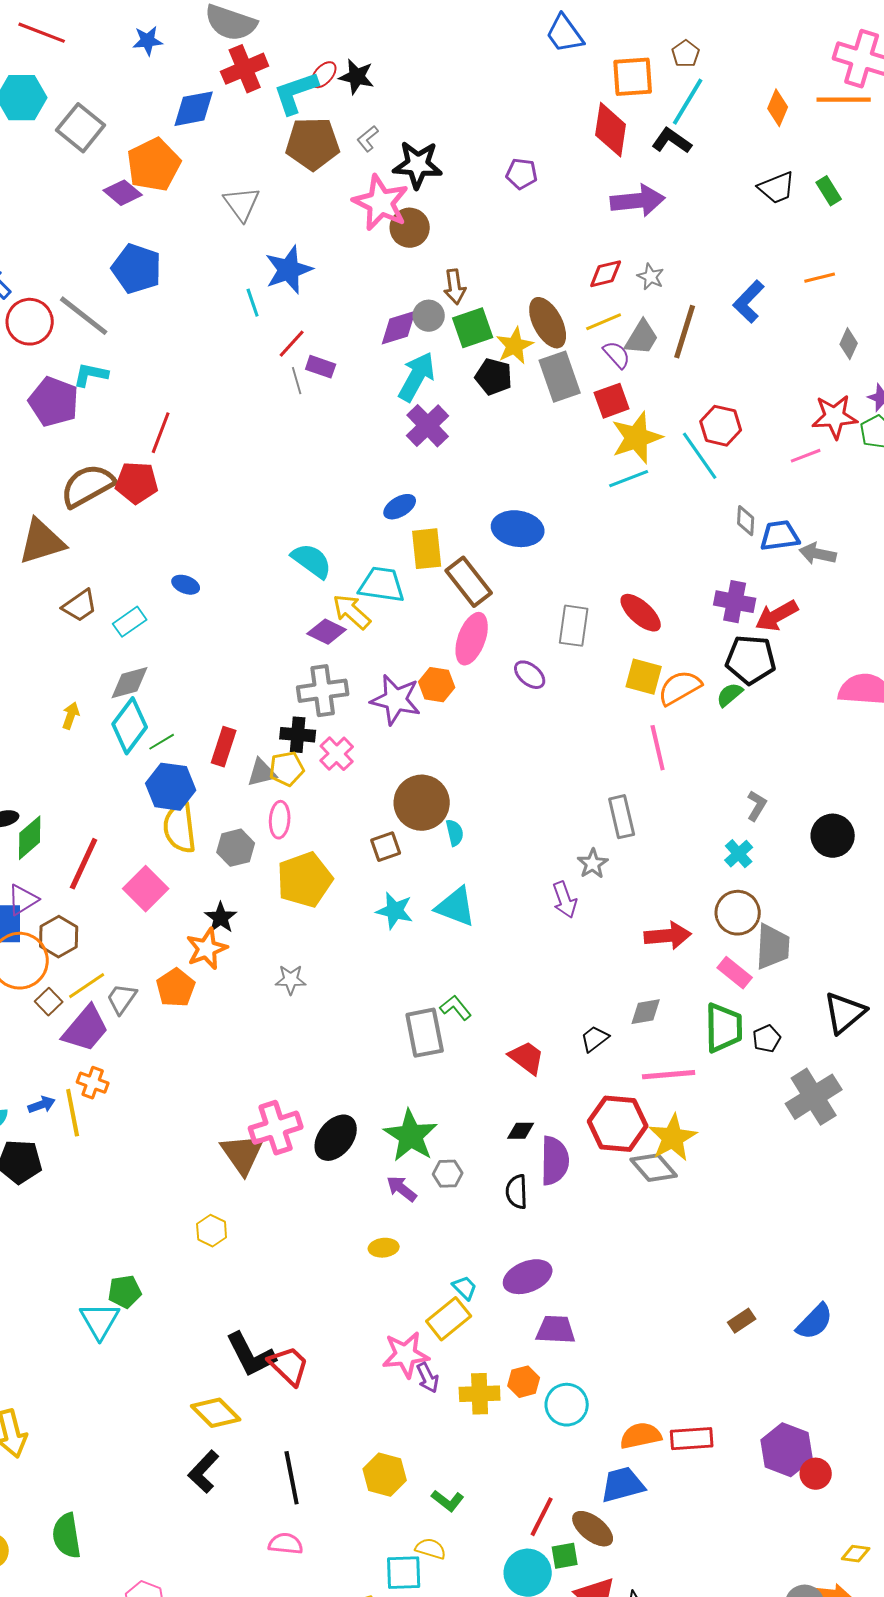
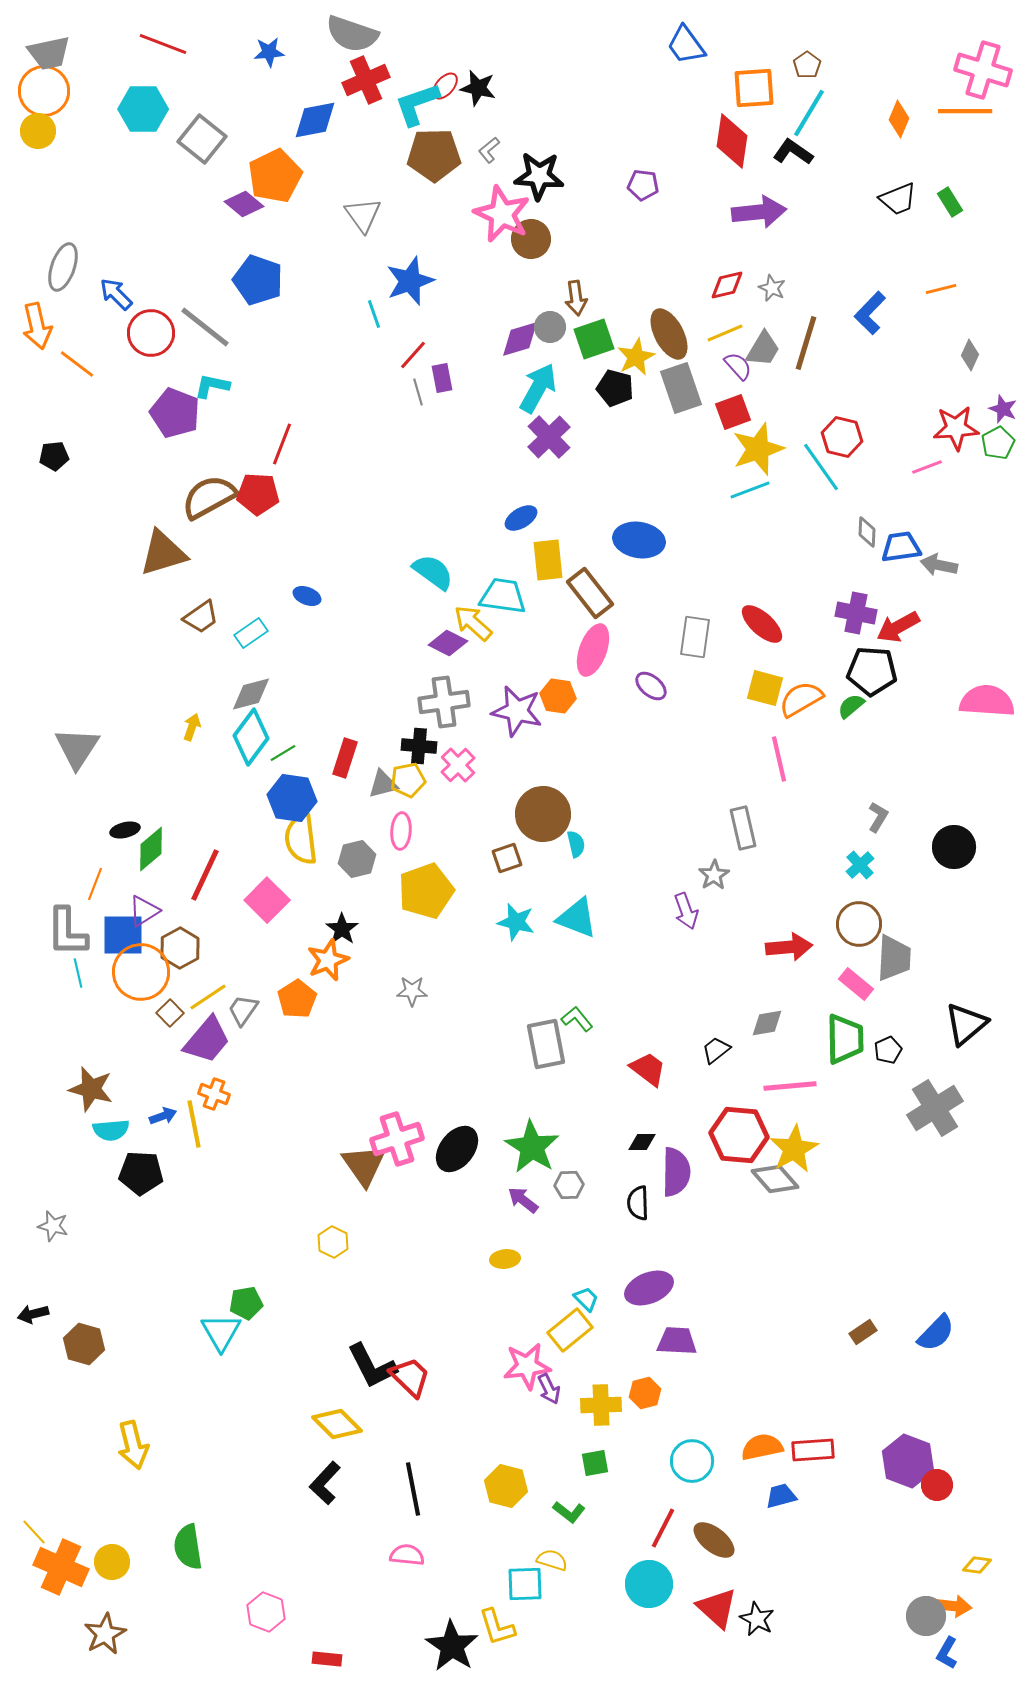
purple rectangle: (321, 367) -> (442, 378), turned 60
cyan circle: (567, 1405) -> (692, 1461), moved
blue trapezoid: (623, 1485) -> (781, 1496), moved, size x0.7
green square: (565, 1556) -> (595, 1463), moved

